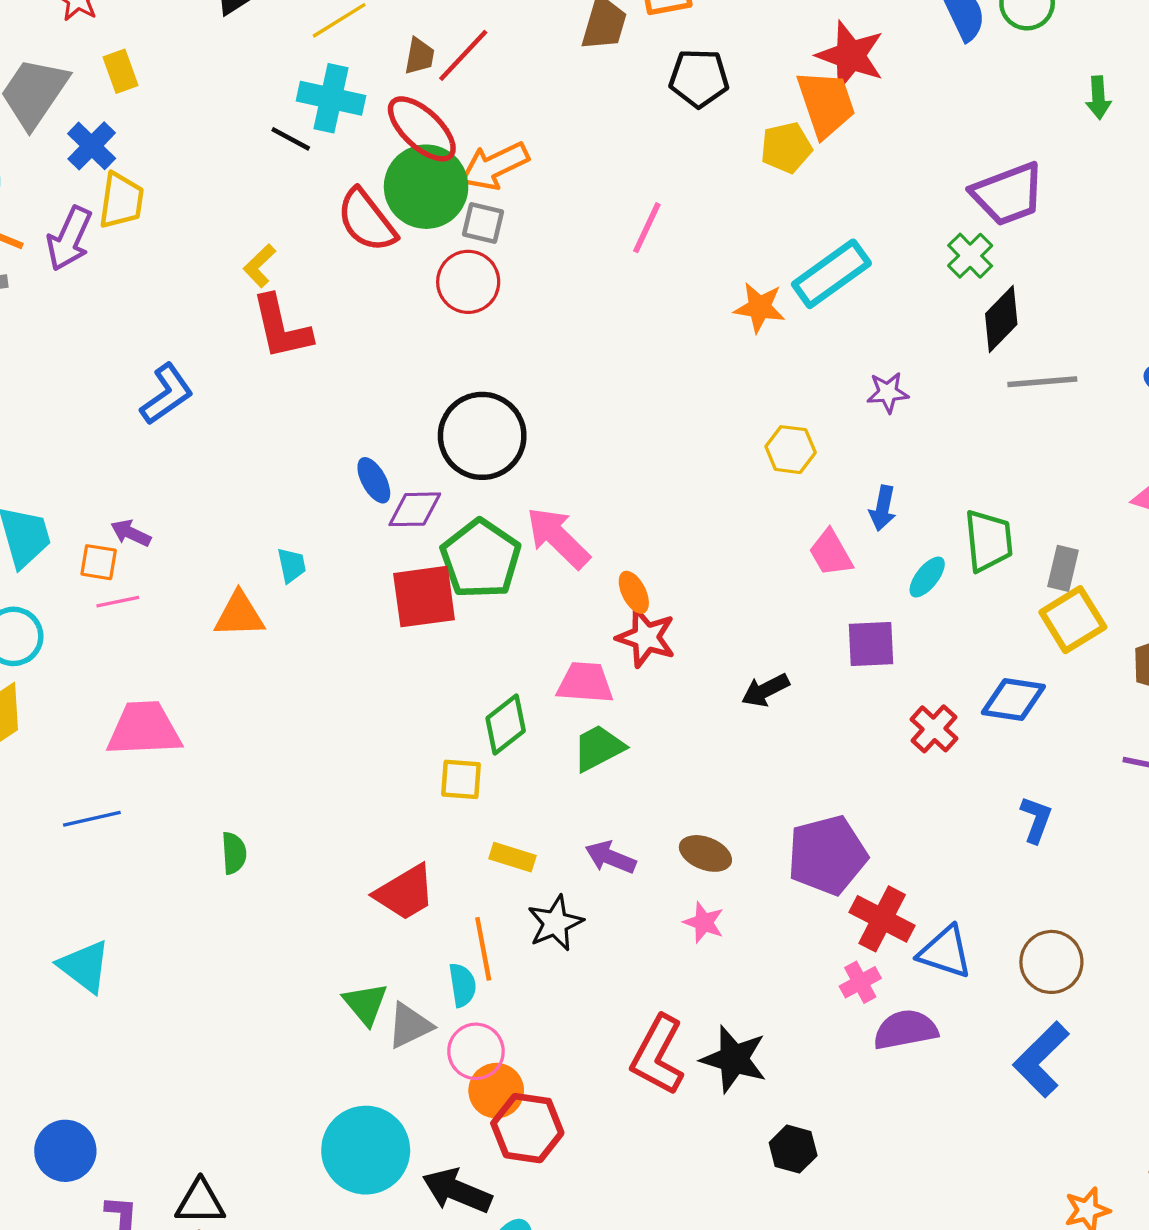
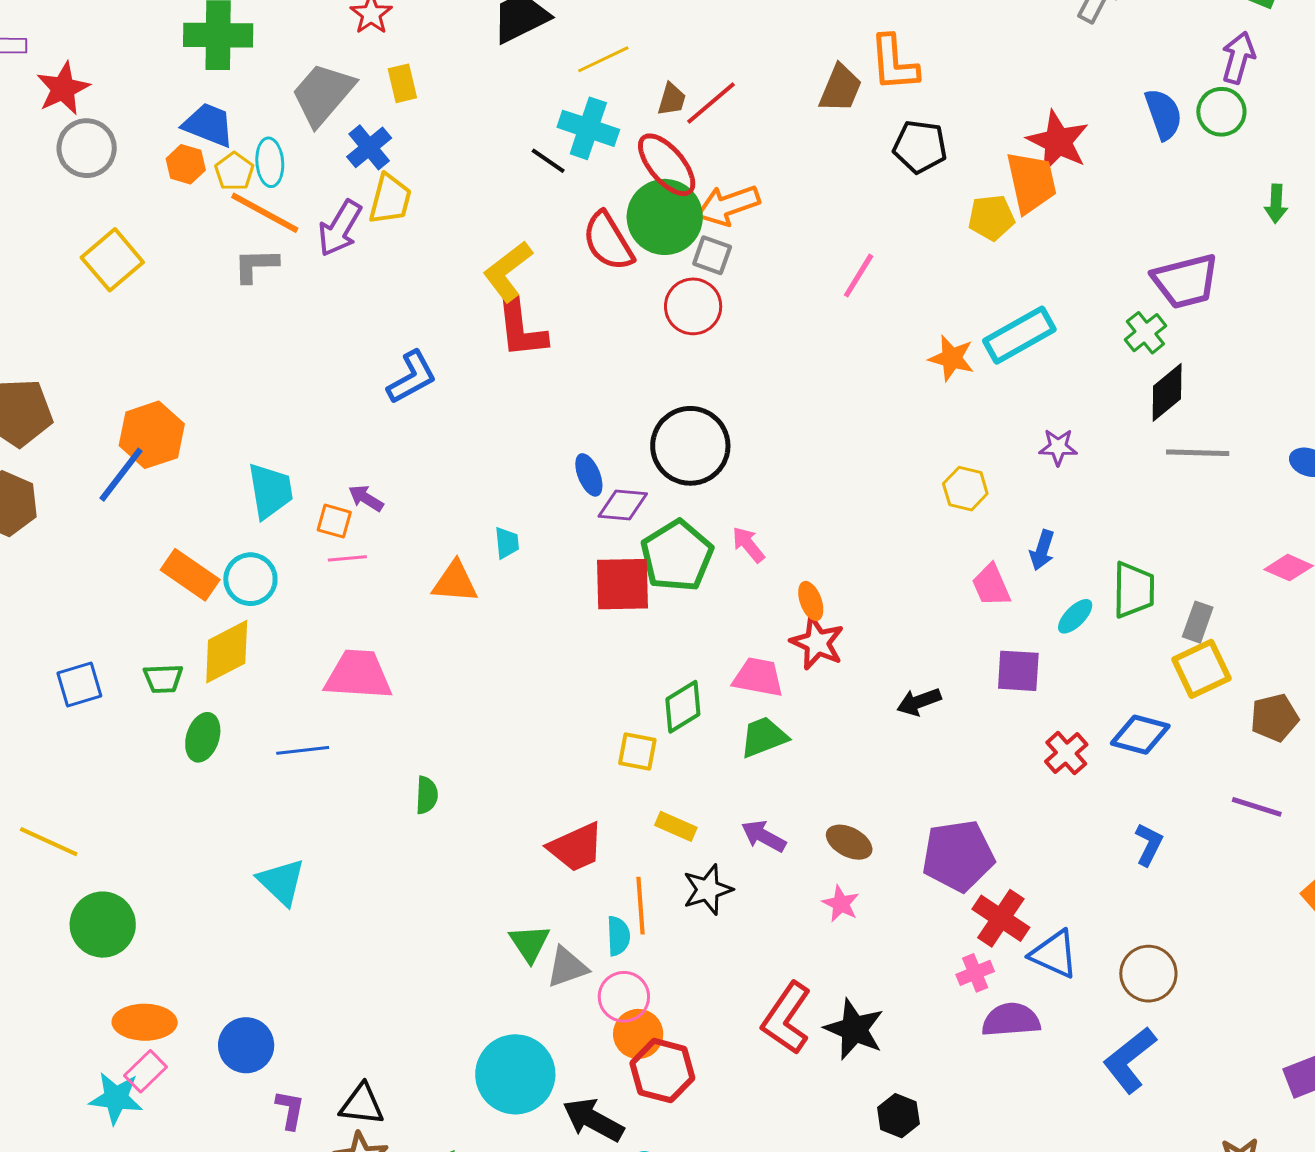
yellow L-shape: (260, 266) -> (508, 271), size x1.6
pink arrow: (558, 538) -> (748, 545), size x0.6

